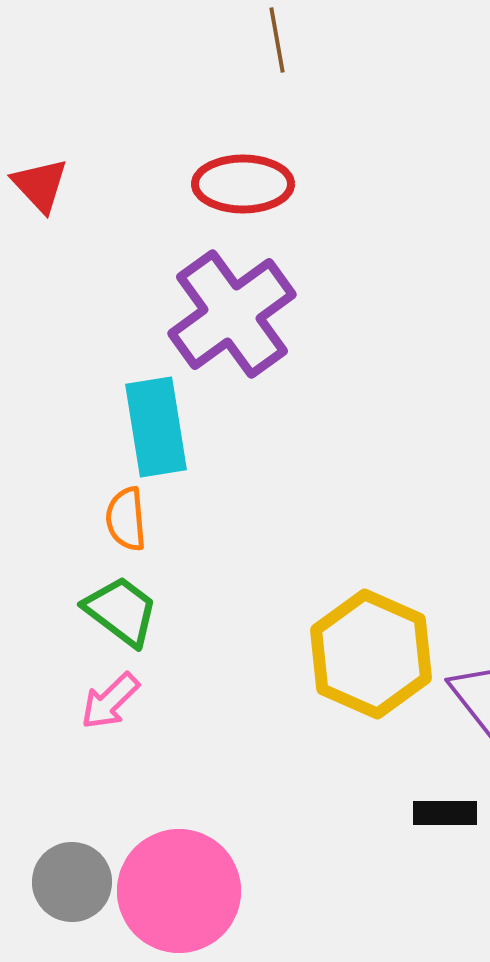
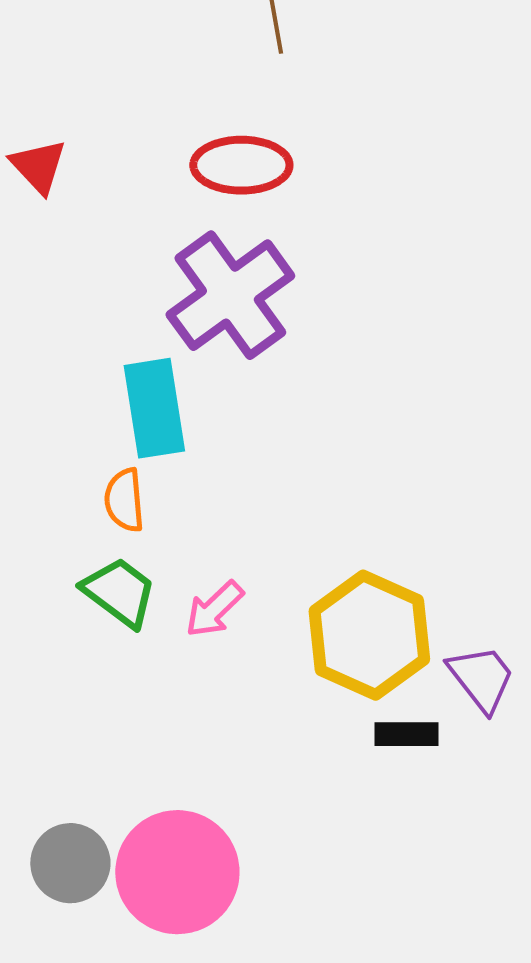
pink arrow: (110, 701) -> (214, 609), moved
black rectangle: (445, 813) -> (406, 734), moved

